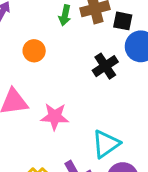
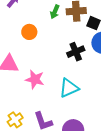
cyan triangle: (106, 144) -> (69, 88), moved

